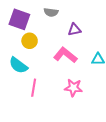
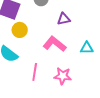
pink line: (34, 88) -> (35, 72), moved

